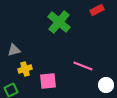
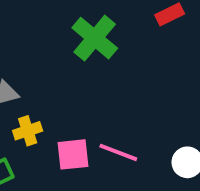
pink line: (83, 66) -> (118, 152), moved

